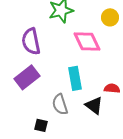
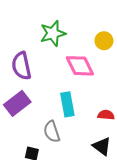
black triangle: (94, 105) -> (102, 146), moved

